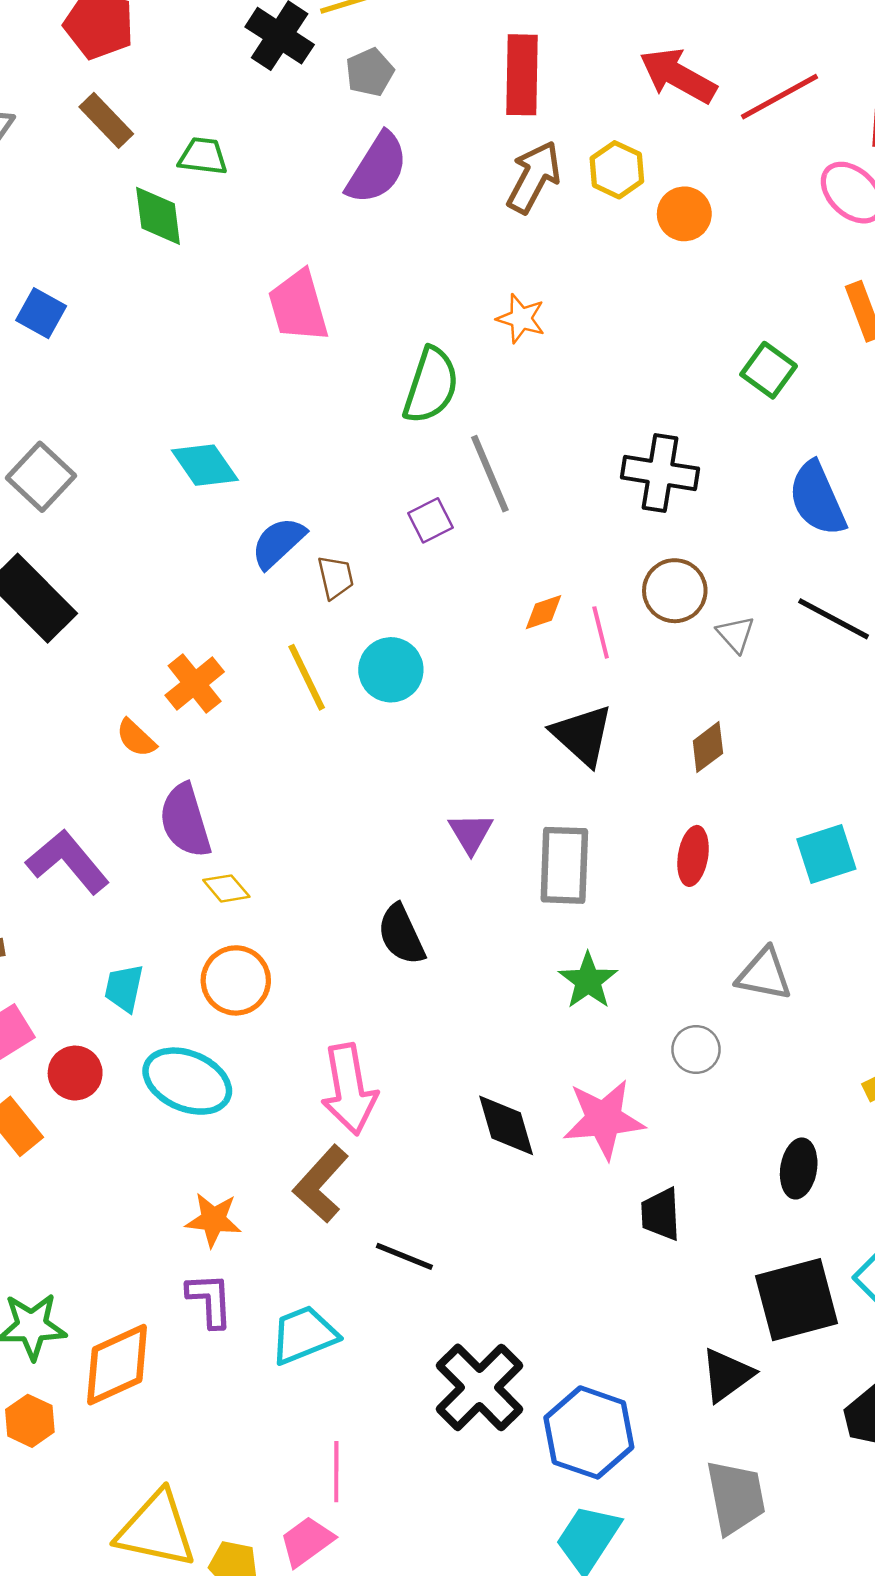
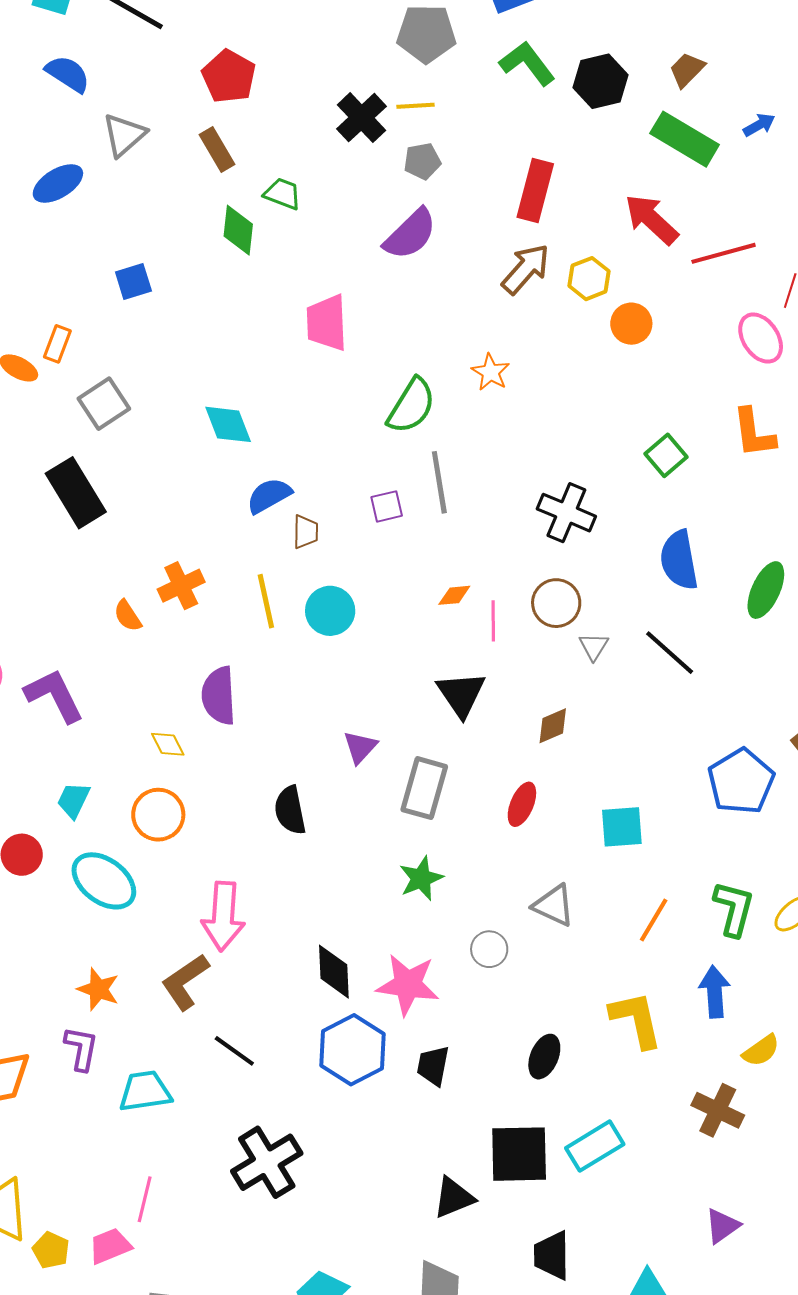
blue square: (41, 313) -> (133, 282), turned 30
purple semicircle: (185, 821) -> (219, 696), moved
blue hexagon: (589, 1432) -> (353, 1050), moved

